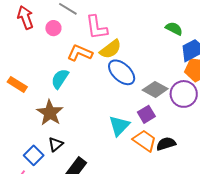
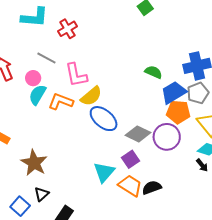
cyan semicircle: (60, 79) -> (37, 95), moved

